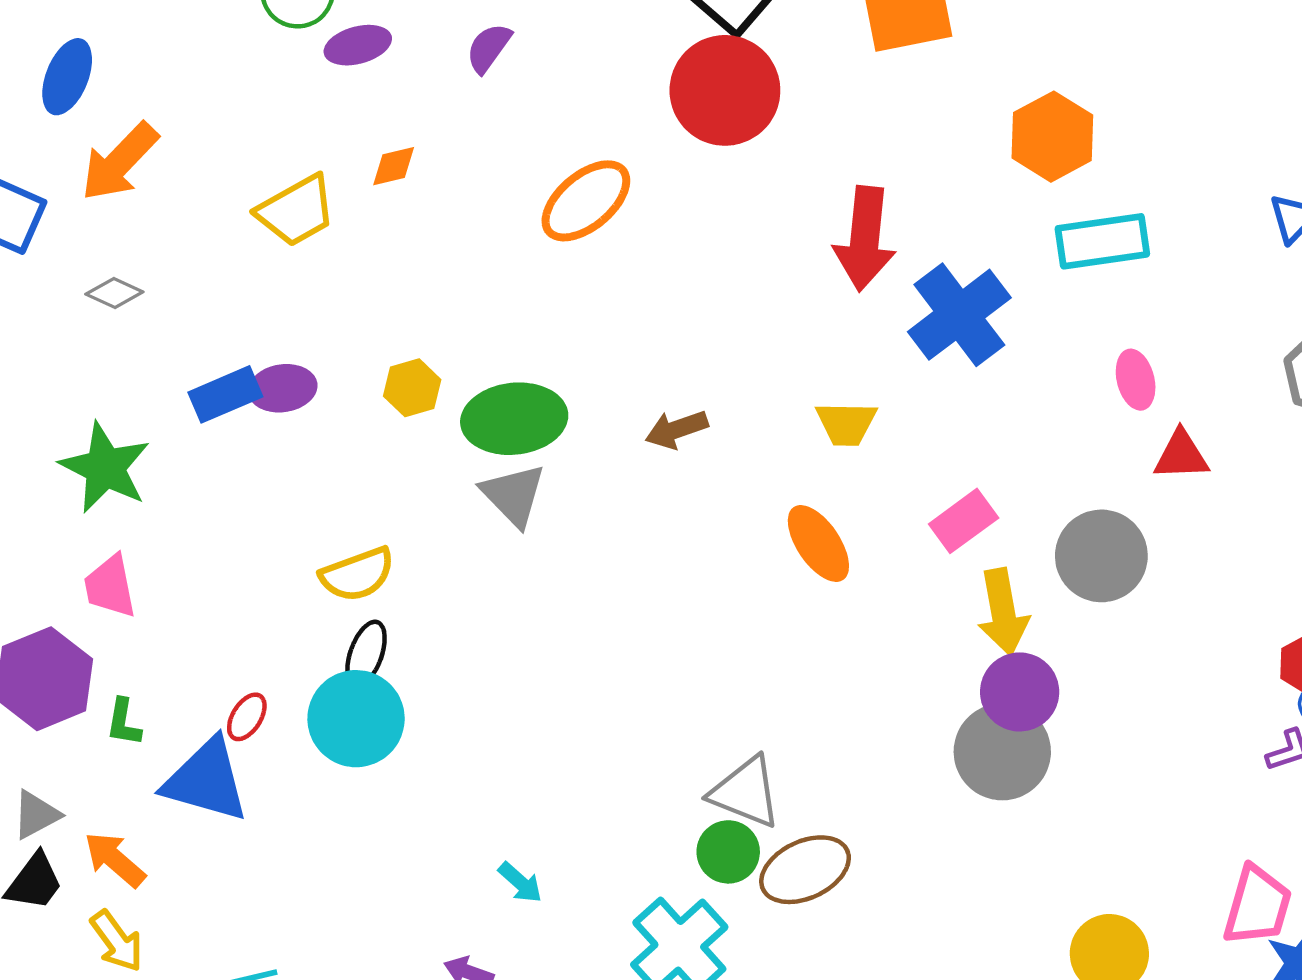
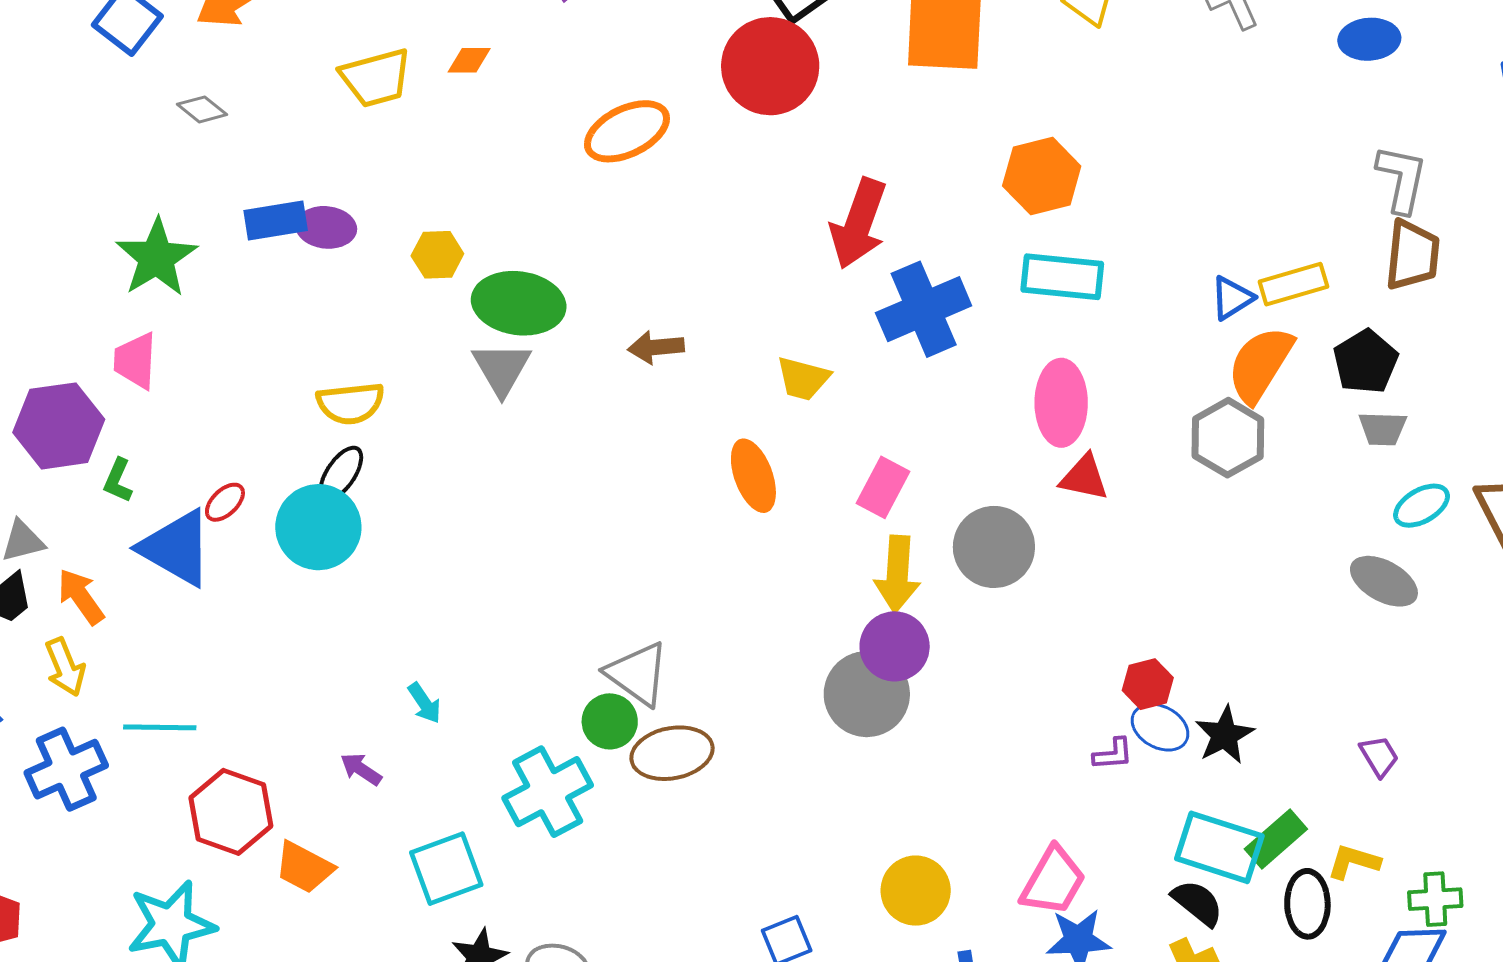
pink ellipse: (1136, 380) -> (1061, 403), size x1.6
pink rectangle: (964, 521) -> (883, 487), turned -40

